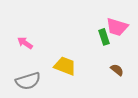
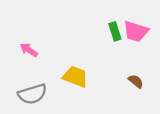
green rectangle: (104, 37) -> (115, 31), moved

